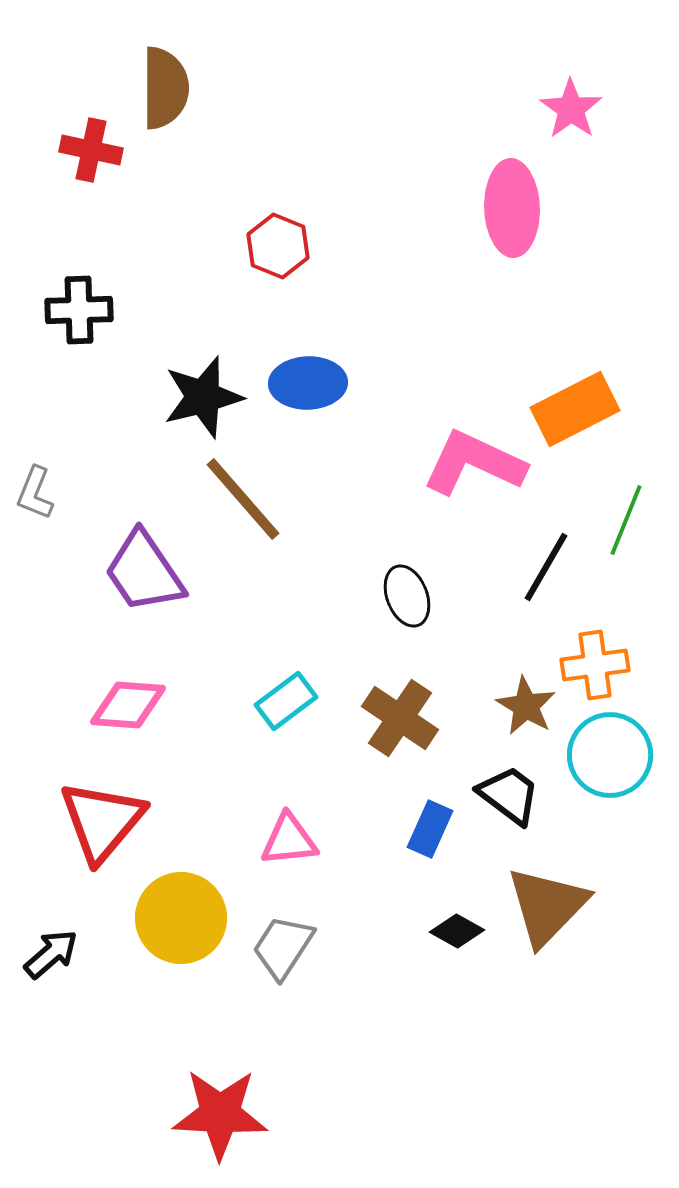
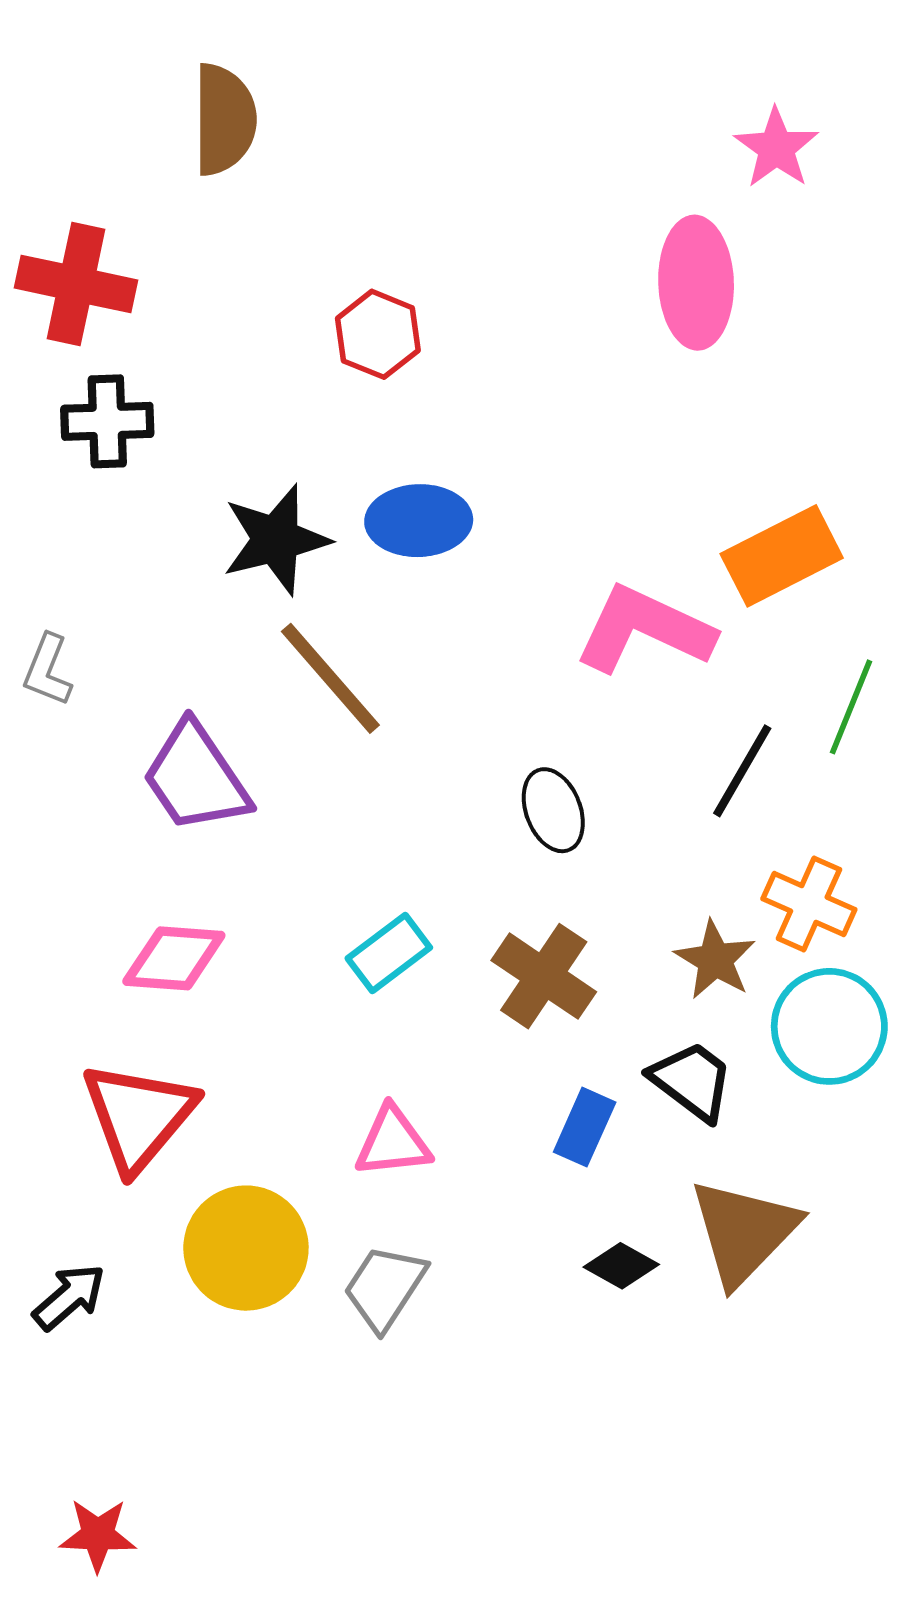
red cross: (91, 150) -> (76, 284), moved, size x1.4
orange cross: (595, 665) -> (809, 904), turned 32
red star: (220, 1114) -> (98, 1535), moved, size x0.6

